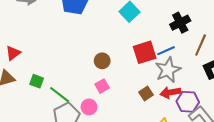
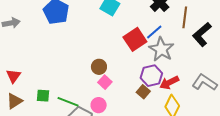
brown circle: (102, 61) -> (99, 67), moved
red arrow: (170, 92) -> (169, 83), moved
brown square: (146, 94) -> (143, 92), moved
purple hexagon: (188, 102) -> (151, 76), moved

